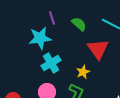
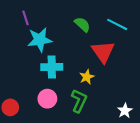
purple line: (52, 18) -> (26, 18), moved
cyan cross: (51, 63) -> (52, 67), turned 30

